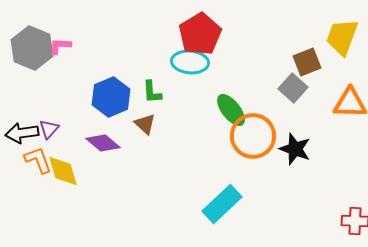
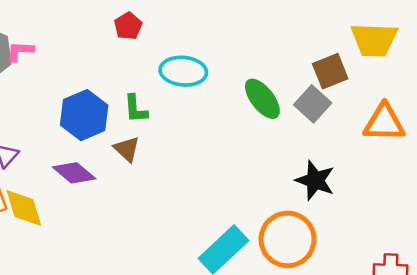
red pentagon: (200, 34) -> (128, 26), moved, size x0.5
yellow trapezoid: (342, 37) -> (374, 40), turned -108
green ellipse: (231, 110) -> (262, 99), moved
orange circle: (253, 136) -> (288, 239), moved

